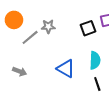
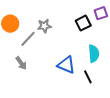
gray arrow: (20, 71) -> (21, 63), moved, turned 40
black line: (97, 84) -> (88, 77), moved

